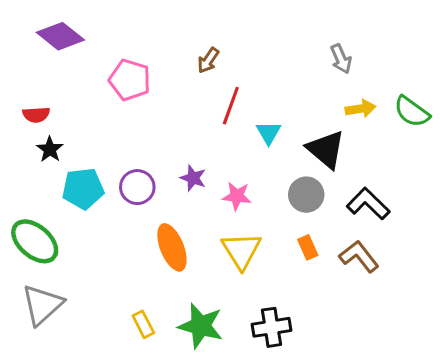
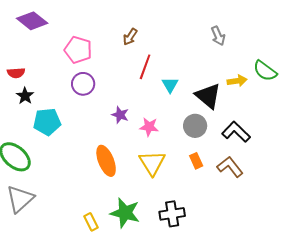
yellow arrow: (361, 109) -> (237, 81), moved
purple circle: (137, 187) -> (83, 84), moved
yellow rectangle: (143, 324) -> (91, 222), moved

